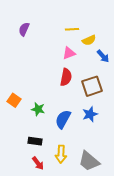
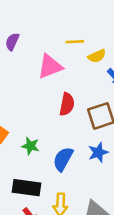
pink triangle: (69, 53) -> (50, 66), moved, size x1.5
black rectangle: (35, 141) -> (27, 188), size x1.5

